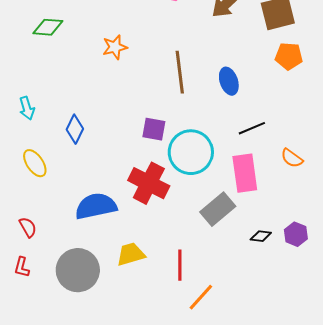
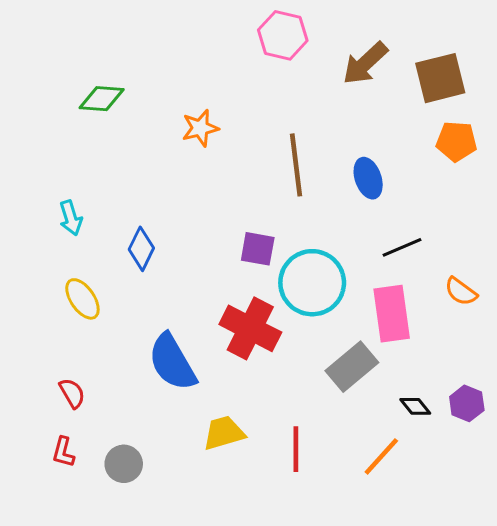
blue semicircle: (96, 206) -> (172, 362), turned -108
black diamond: (261, 236) -> (415, 406), turned 45
gray circle: (78, 270) -> (124, 464), moved, size x0.6
orange line: (201, 297) -> (381, 456), moved

